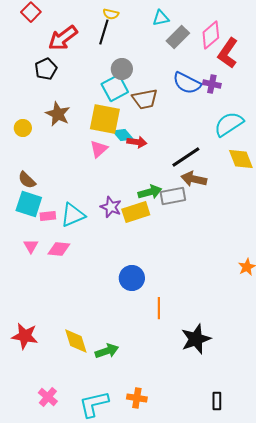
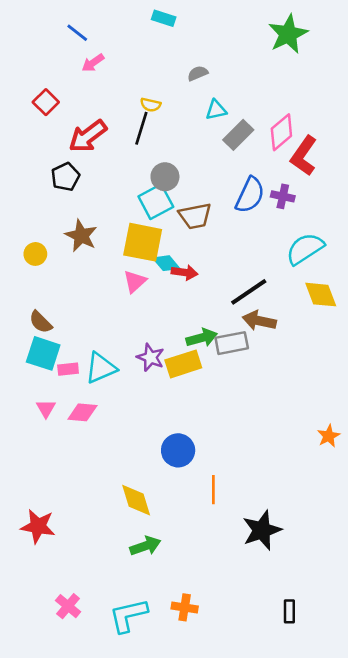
blue semicircle: (187, 83) -> (250, 195), turned -92
yellow diamond: (76, 341) -> (136, 500), moved

